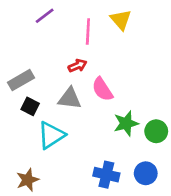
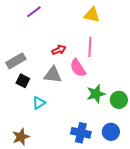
yellow triangle: (121, 20) -> (92, 15), turned -36
pink line: (88, 31) -> (90, 47), moved
cyan triangle: (51, 135) -> (39, 103), size x0.6

